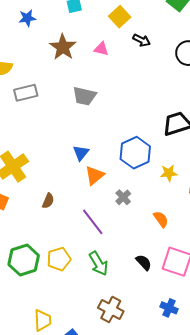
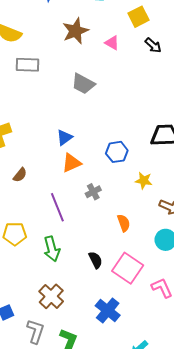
blue hexagon: (135, 153) -> (117, 152), size x0.7
blue cross: (169, 308) -> (108, 311), size x1.4

